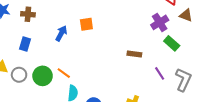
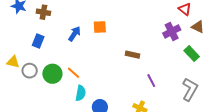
green rectangle: (172, 43) -> (192, 54), moved
brown rectangle: (134, 54) -> (132, 55), moved
purple line: (160, 73) -> (151, 81), moved

